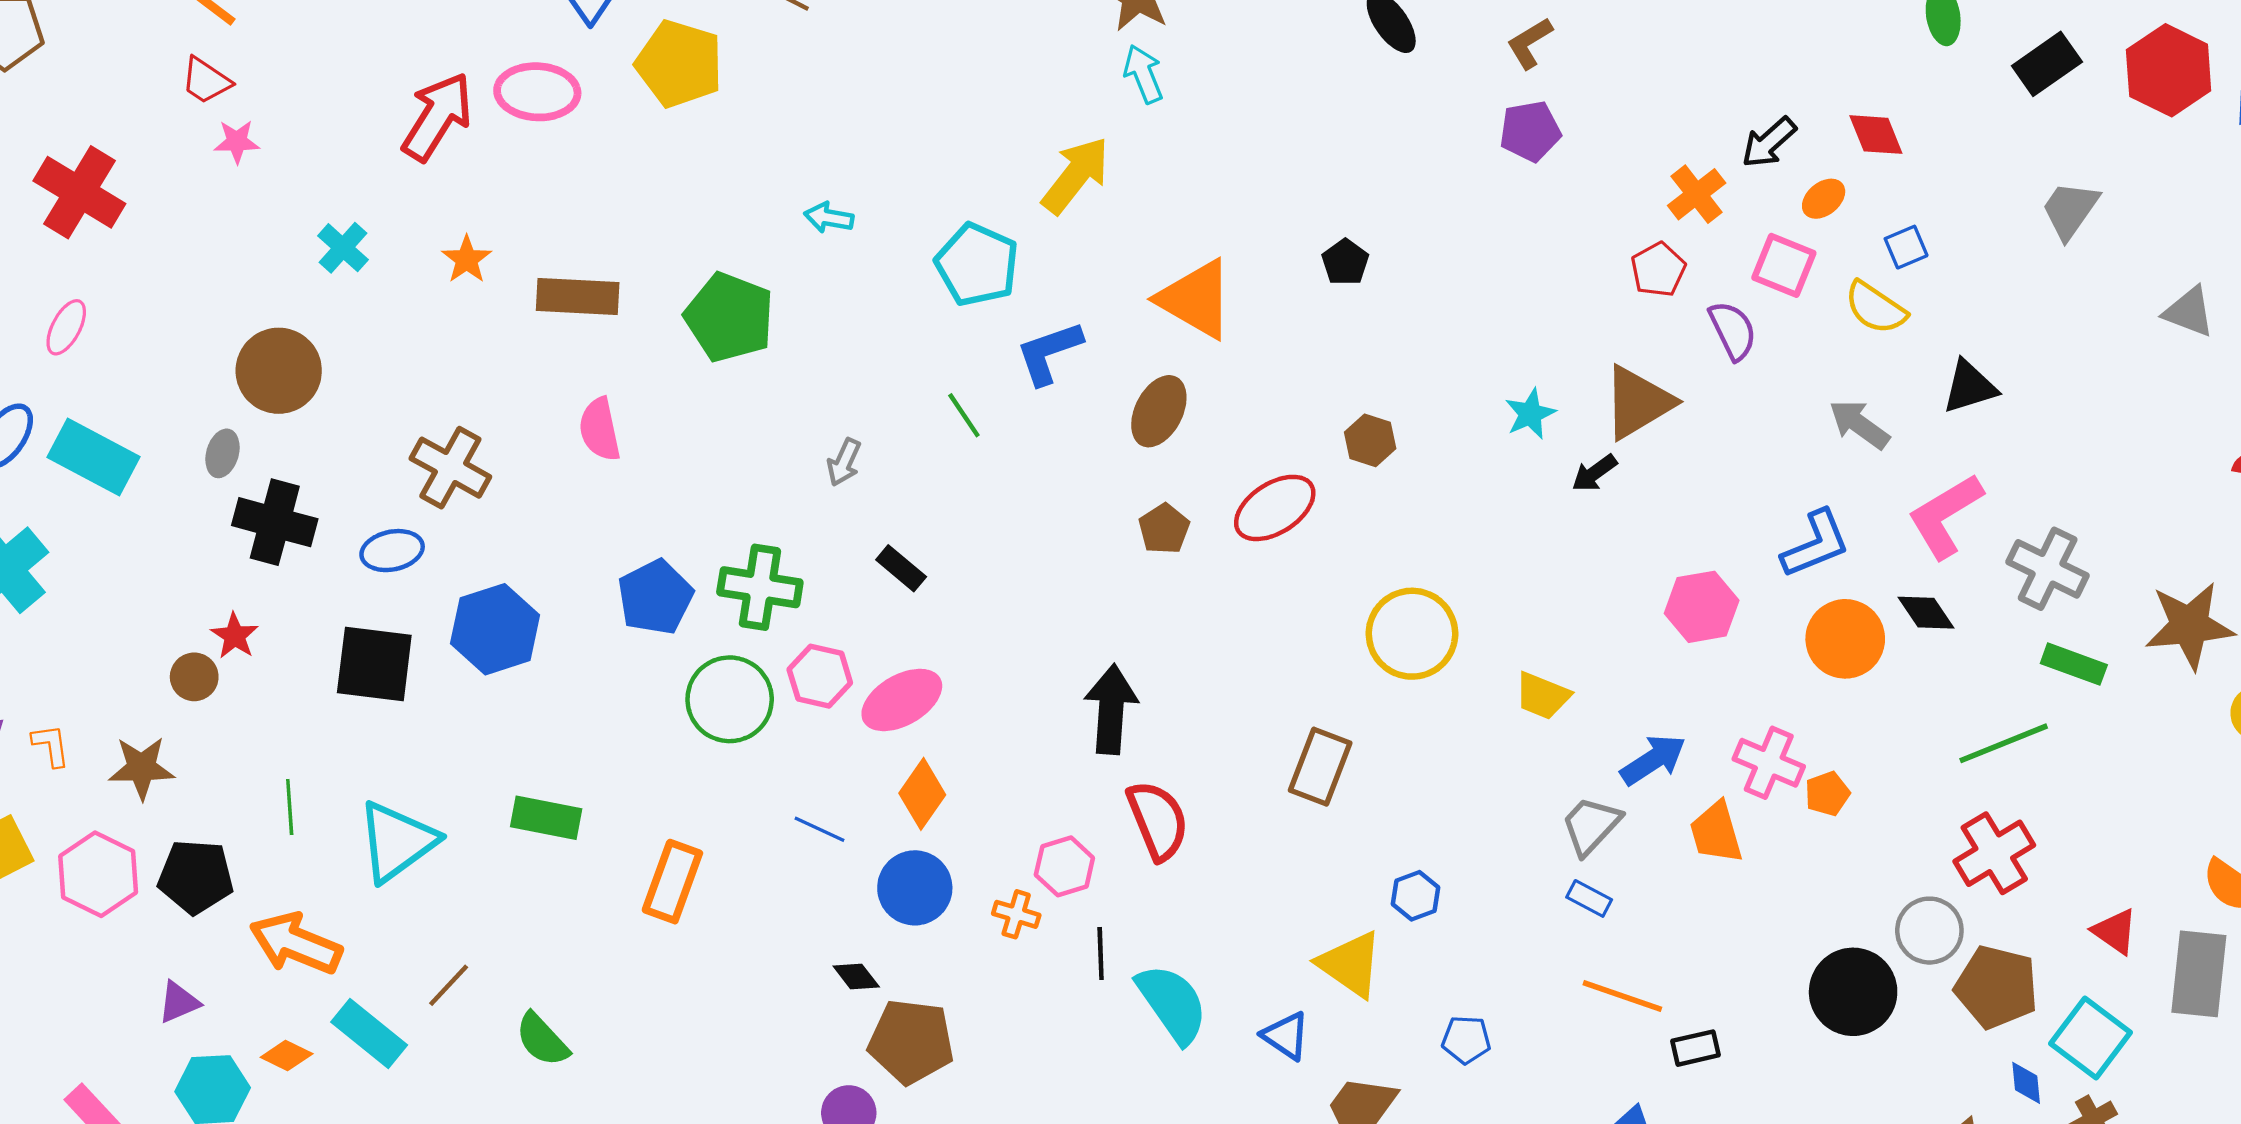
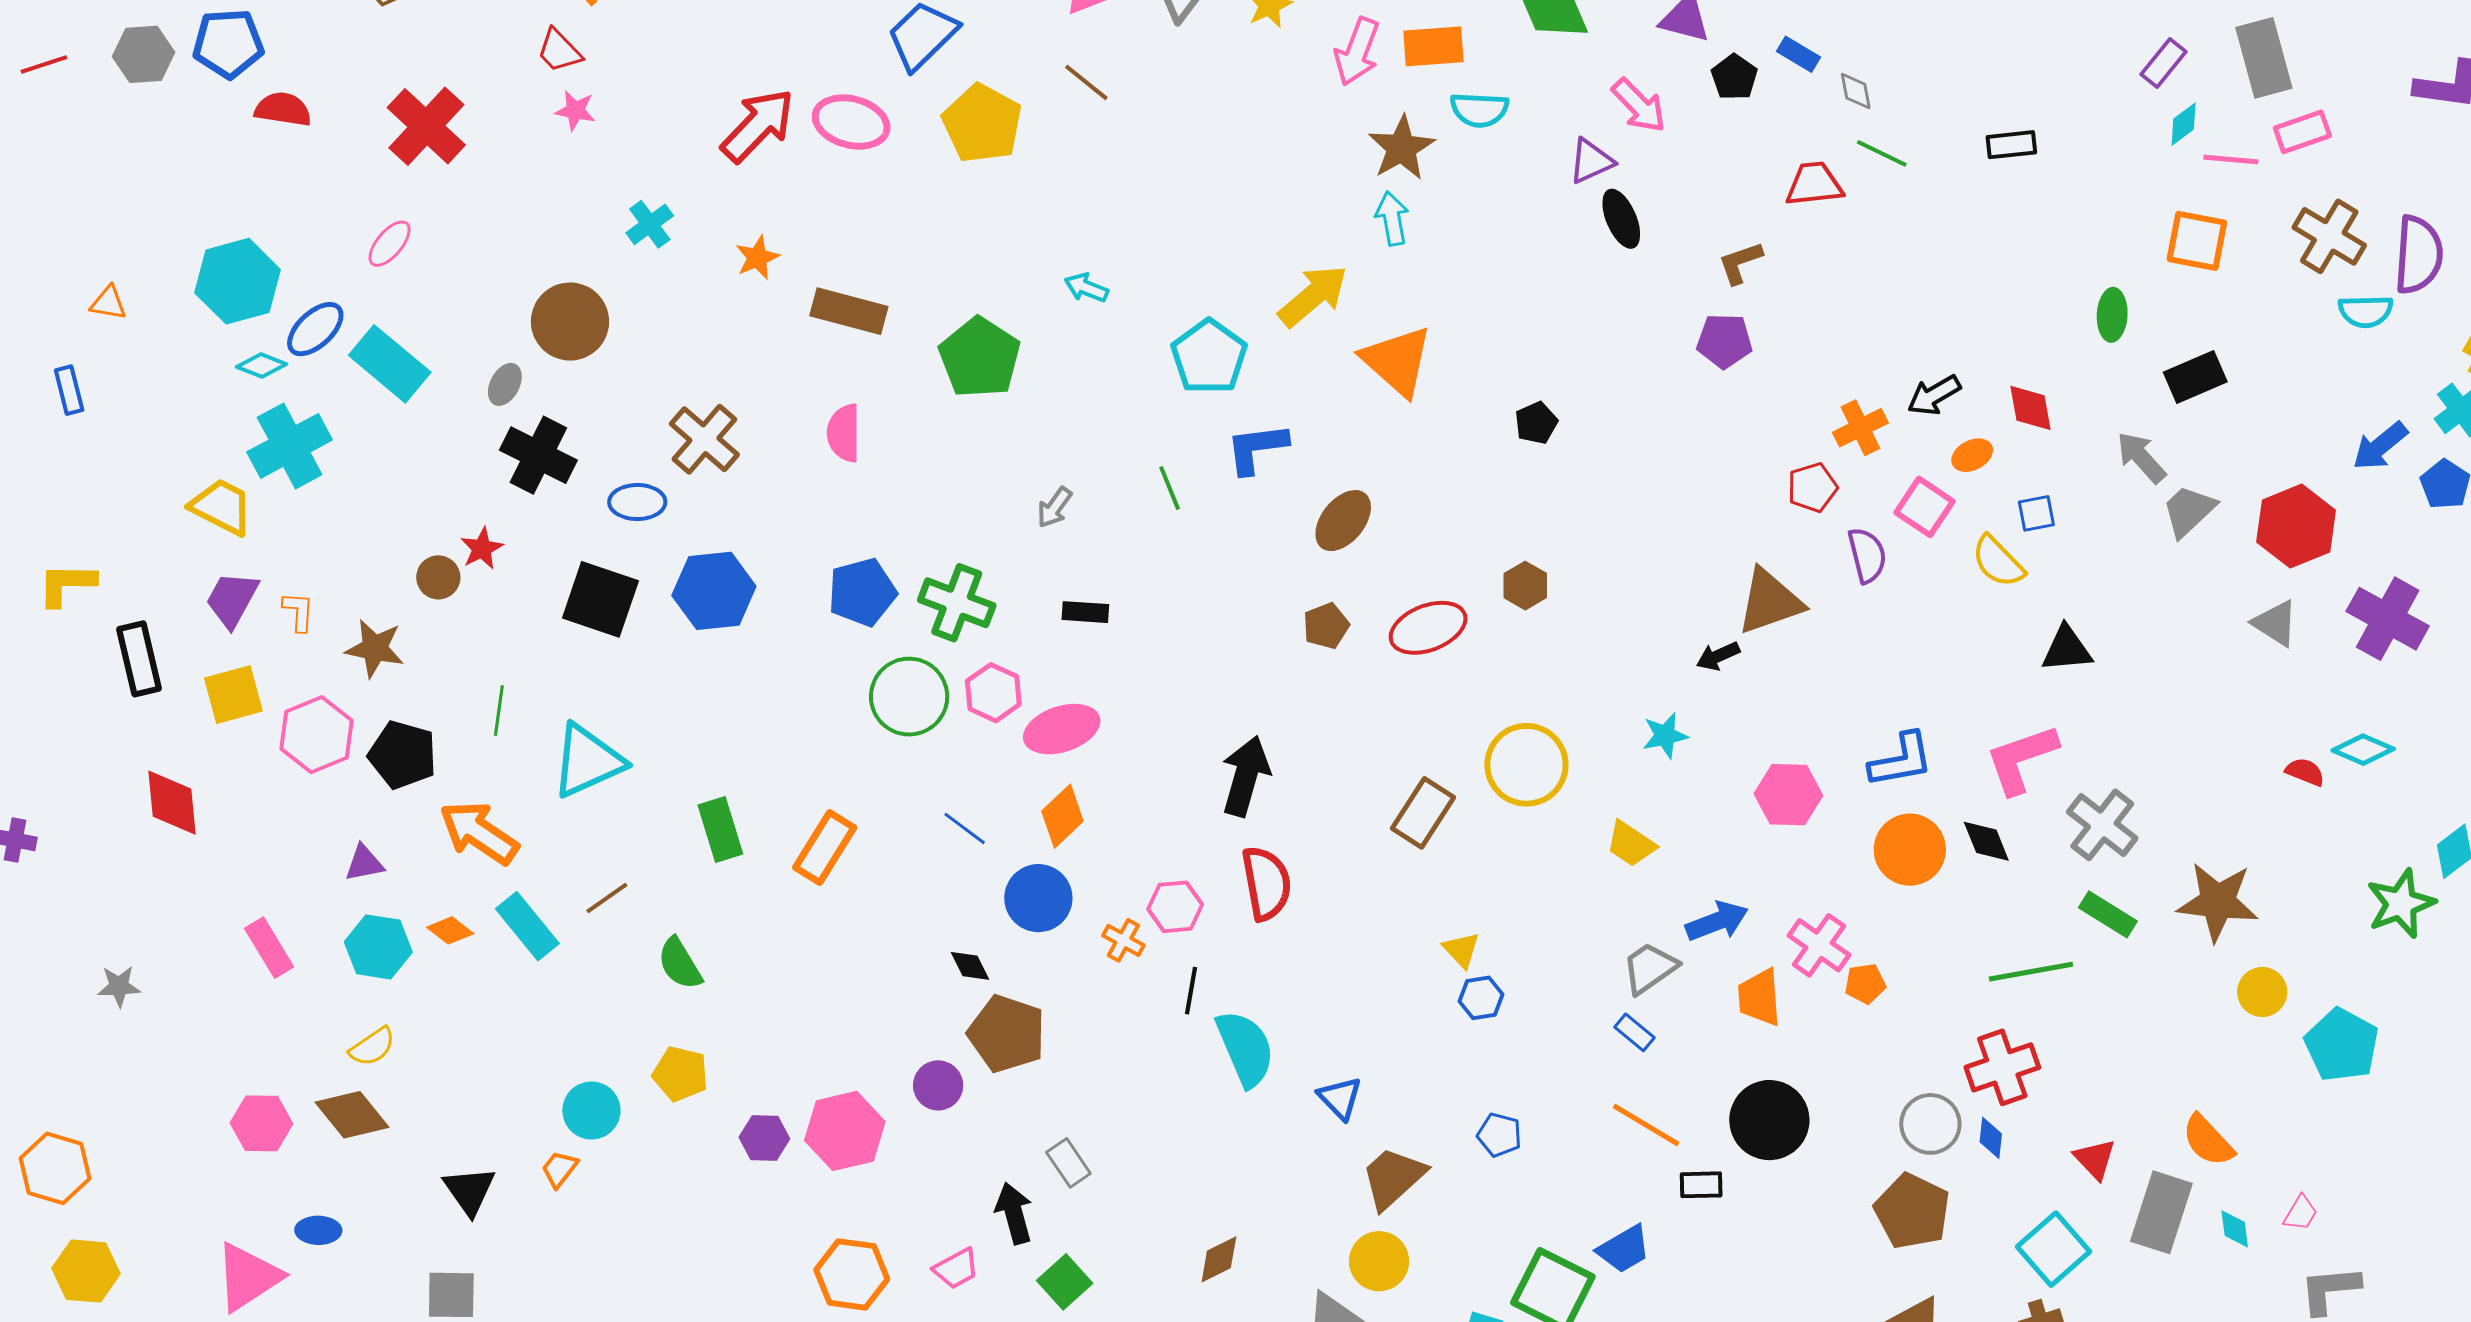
red hexagon: (2169, 70) -> (2296, 526), moved
orange triangle: (1196, 299) -> (1397, 361), moved
cyan star: (1530, 414) -> (1665, 736), moved
gray arrow: (1859, 424) -> (2141, 457), moved
black rectangle: (901, 568) -> (1085, 612), turned -48
brown rectangle: (1320, 767) -> (1423, 813), moved
green rectangle: (546, 818) -> (720, 829), moved, turned 50
yellow triangle: (1350, 964) -> (1461, 950), moved, size x0.6
brown pentagon: (1996, 987) -> (1912, 1211), moved
black circle: (1853, 992) -> (1769, 1120), moved
blue diamond: (2026, 1083) -> (1991, 1138), moved

